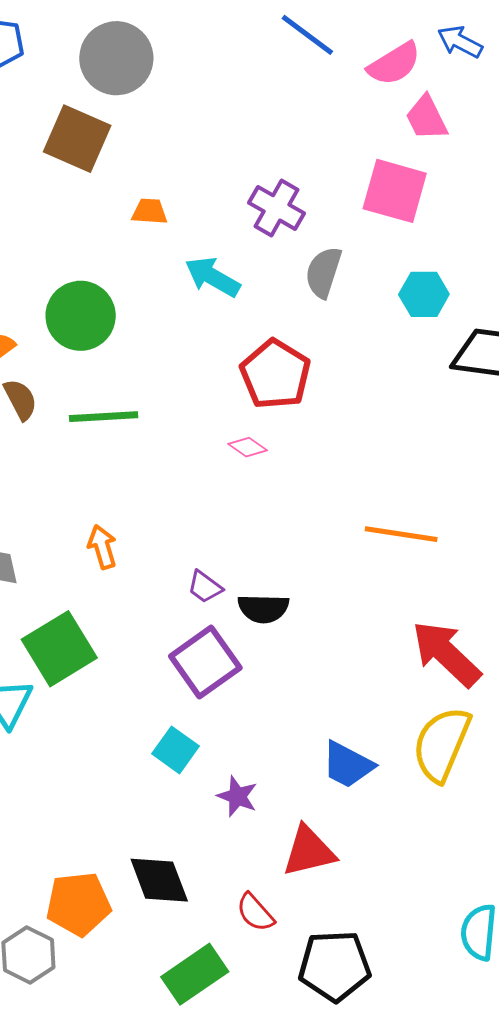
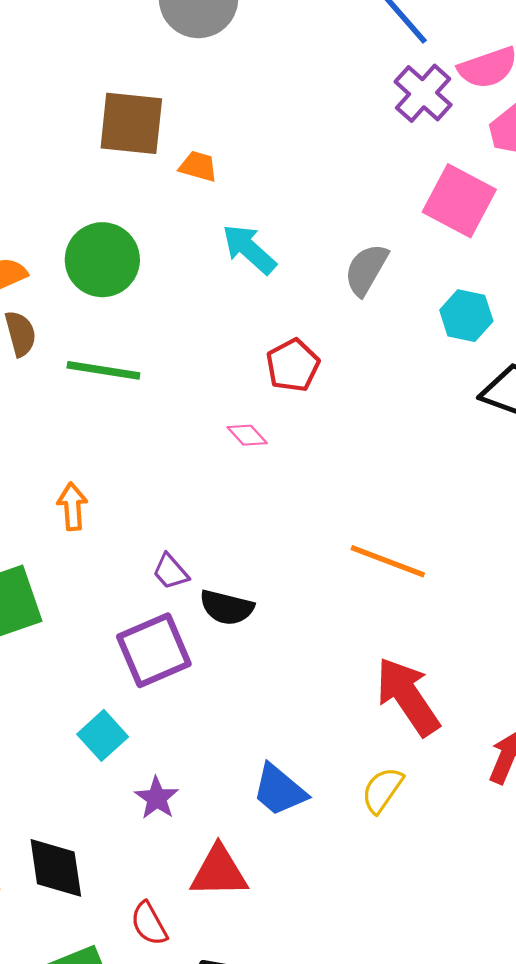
brown square: (77, 139) -> (131, 123), moved, turned -30
purple cross: (277, 208) -> (423, 93), moved
red pentagon: (275, 374) -> (293, 365), size x0.7
yellow semicircle: (442, 744) -> (382, 790), size x0.6

